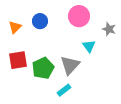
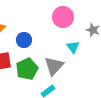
blue circle: (40, 21) -> (24, 40), moved

